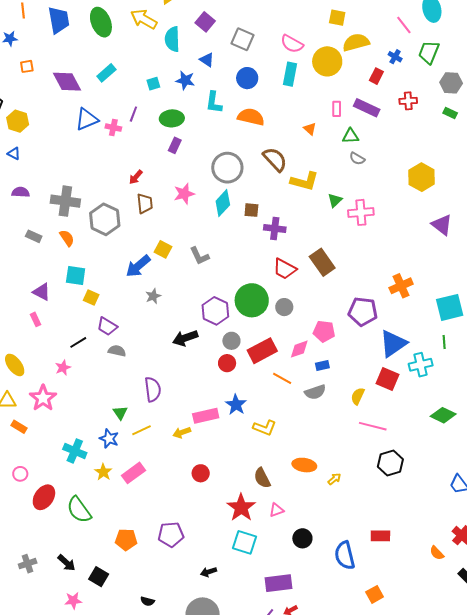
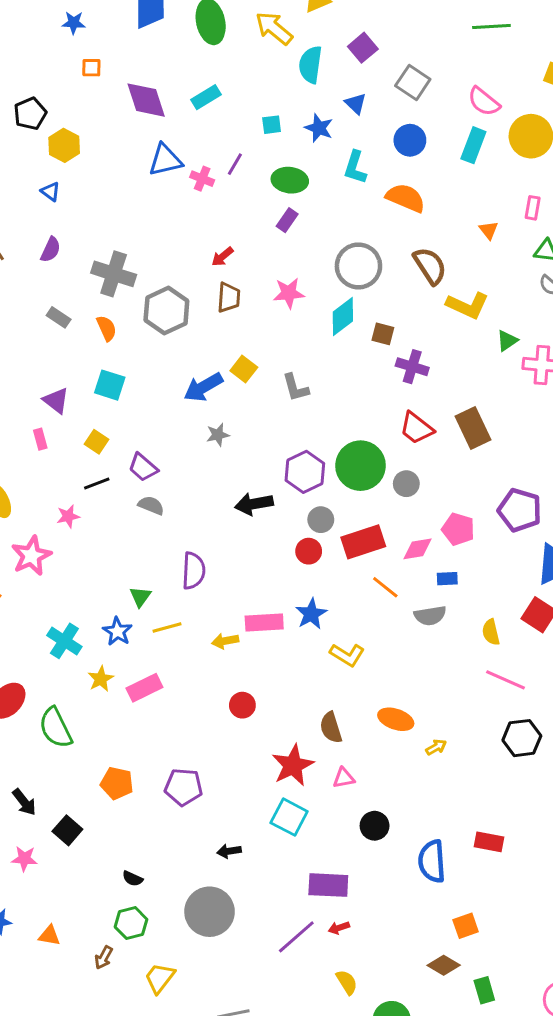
purple semicircle: (21, 192) -> (51, 250), turned 102
yellow square: (91, 297) -> (97, 442), moved
yellow semicircle: (358, 396) -> (491, 632), turned -48

